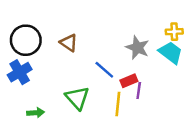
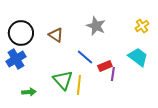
yellow cross: (174, 32) -> (142, 26), turned -32
gray star: (137, 48) -> (96, 26), moved
cyan trapezoid: (171, 52) -> (138, 57), moved
yellow line: (118, 104) -> (79, 85), moved

